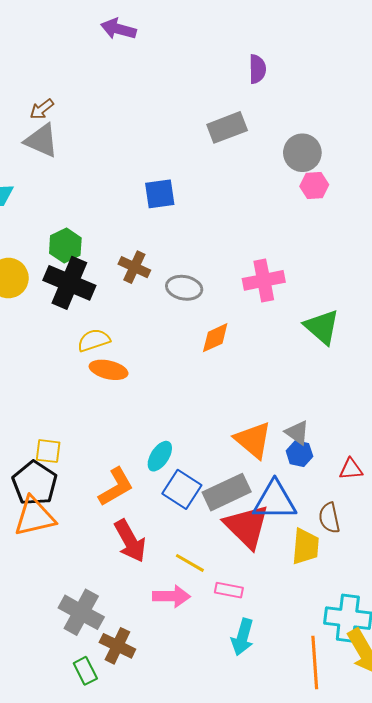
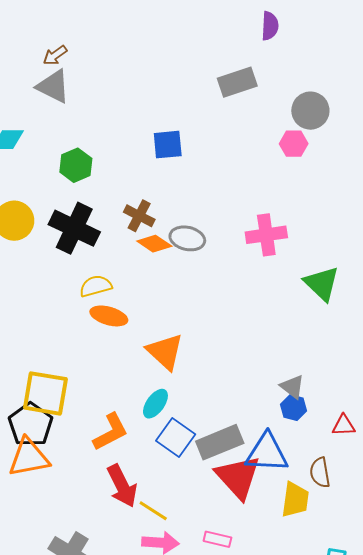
pink hexagon: (314, 186) -> (294, 144), moved
green hexagon: (65, 246) -> (76, 165), moved
orange diamond: (215, 338) -> (154, 244), moved, turned 56
orange triangle: (253, 440) -> (165, 352), moved
yellow square: (48, 451) -> (45, 393), size x1.8
yellow line: (190, 563) -> (153, 511), moved

